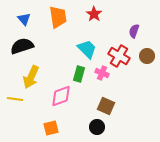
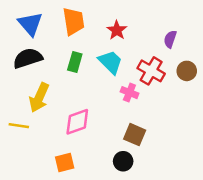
red star: (94, 14) -> (117, 30), moved
blue triangle: (24, 19) -> (30, 24), size x1.5
green rectangle: (79, 74) -> (75, 62), moved

